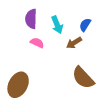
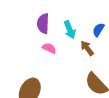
brown arrow: (74, 43) -> (87, 48), turned 84

